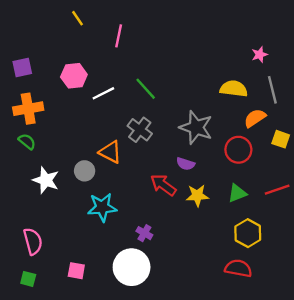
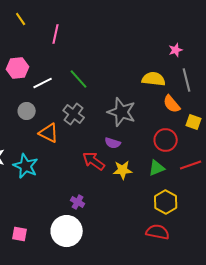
orange semicircle: (255, 118) -> (172, 104), turned -96
red circle: (238, 150) -> (166, 140), moved
gray circle: (85, 171) -> (27, 111), moved
cyan star: (102, 207) -> (26, 166), moved, turned 30

